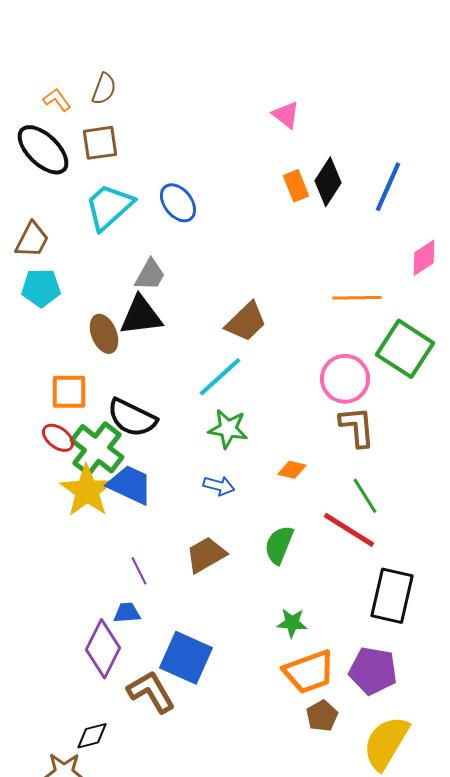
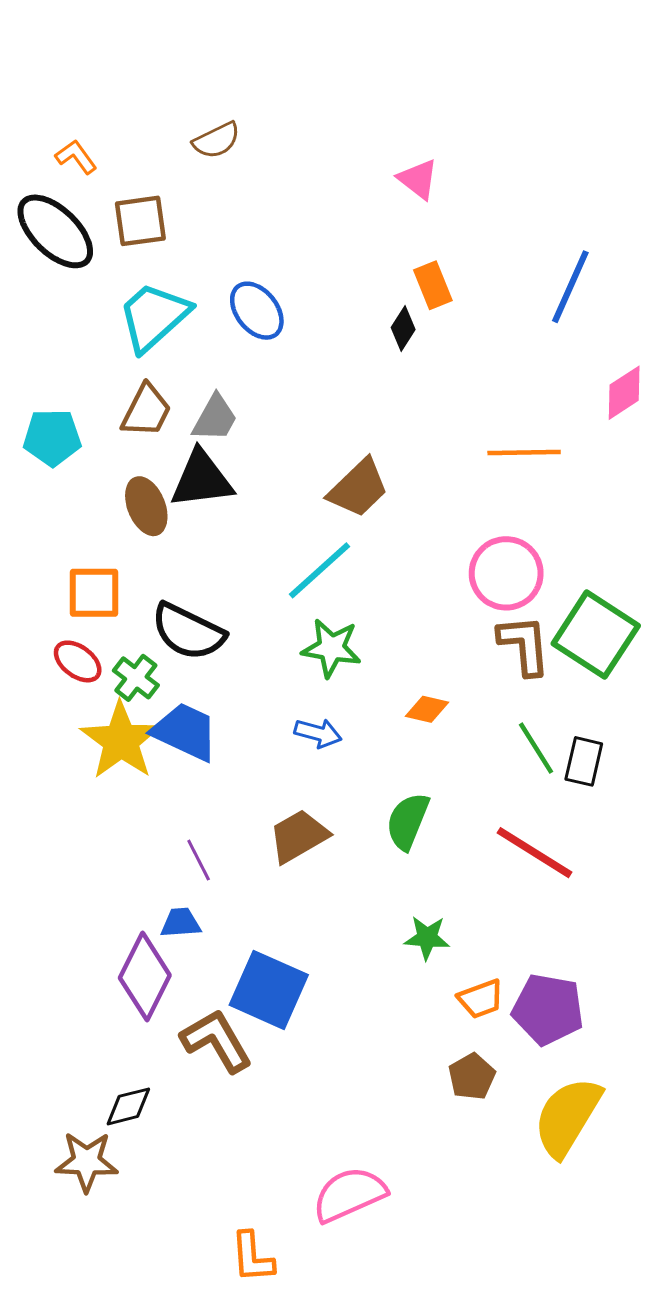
brown semicircle: (104, 89) -> (216, 140), moved, turned 44
black diamond: (328, 182) -> (403, 328), moved, size x0.6
brown trapezoid: (32, 240) -> (146, 411), moved
green square: (405, 349) -> (596, 635), moved
green cross: (97, 449) -> (136, 678), size x0.6
red line: (349, 530) -> (535, 853), moved
black rectangle: (392, 596) -> (584, 761), moved, size x0.6
orange trapezoid: (309, 672) -> (481, 999), moved, size x0.6

